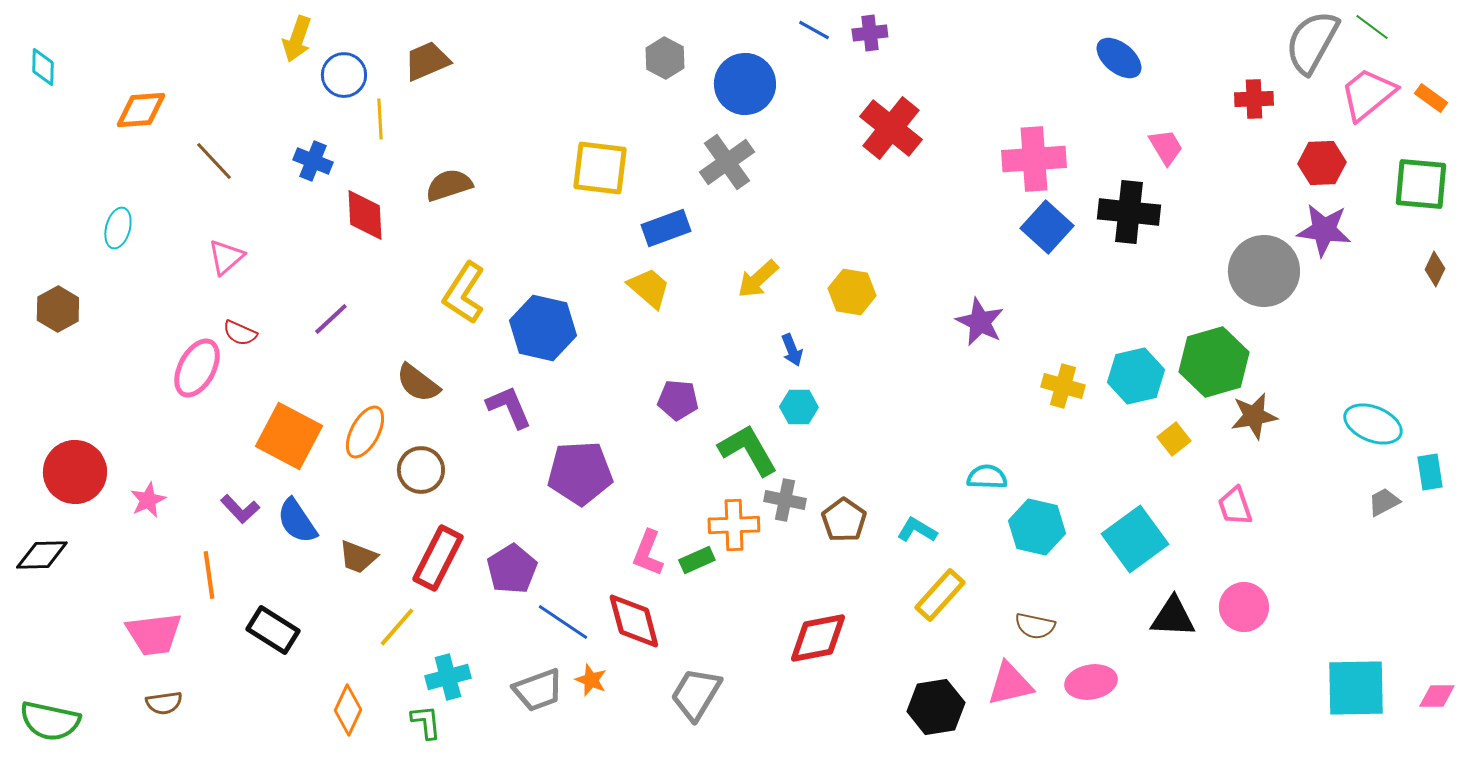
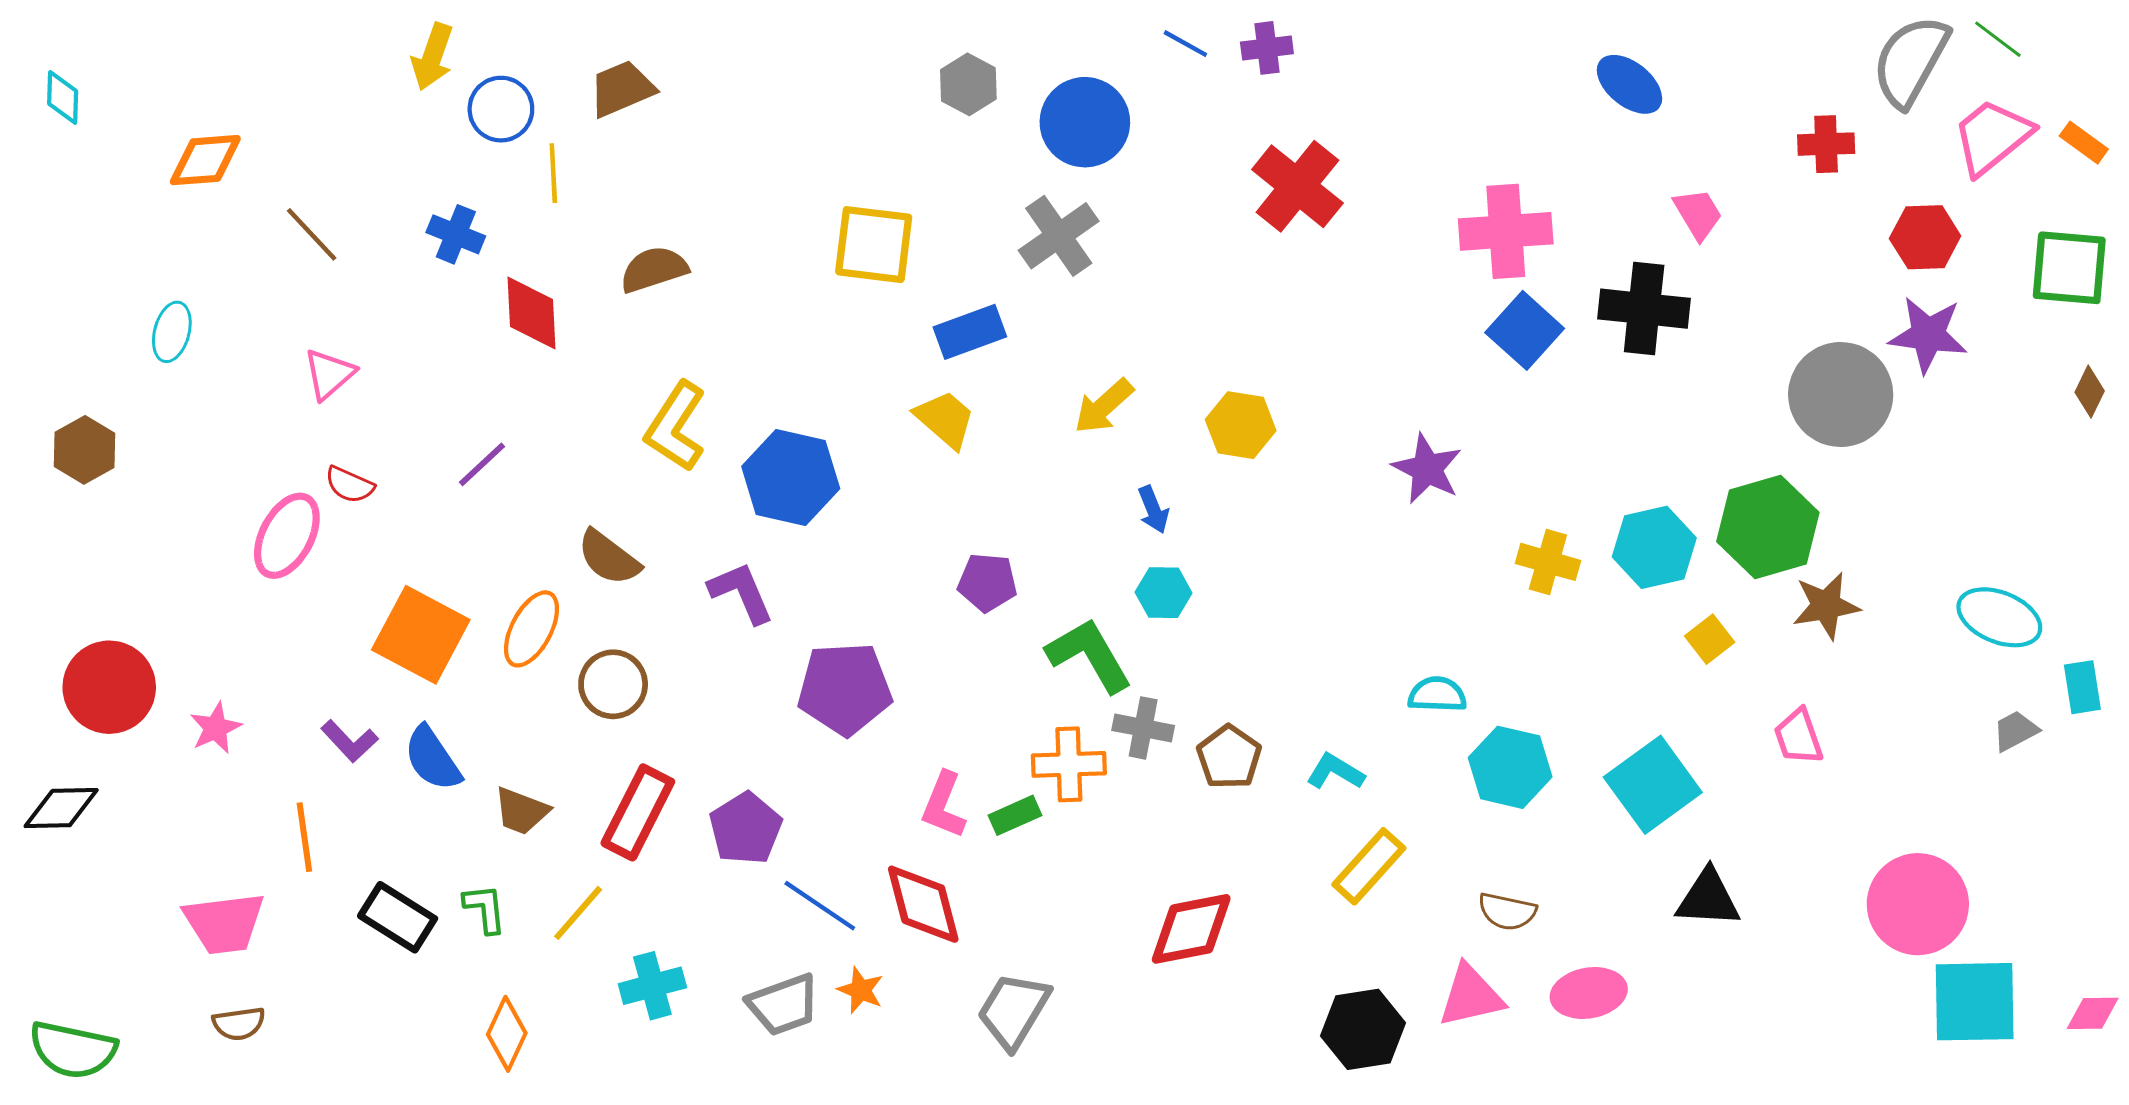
pink circle: (1244, 607) -> (1918, 904), moved, size x1.4
green L-shape: (426, 722) -> (485, 909), moved

